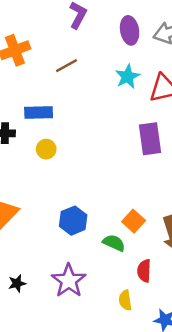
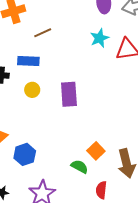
brown line: (67, 66) -> (43, 33), moved
purple rectangle: (150, 139) -> (69, 94), moved
blue hexagon: (73, 221) -> (25, 154), moved

